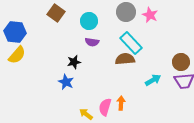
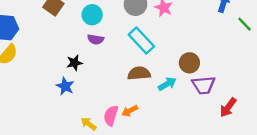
brown semicircle: (125, 59) -> (139, 73), moved
brown circle: (181, 62) -> (189, 63), moved
orange arrow: (121, 103) -> (130, 111), turned -120

